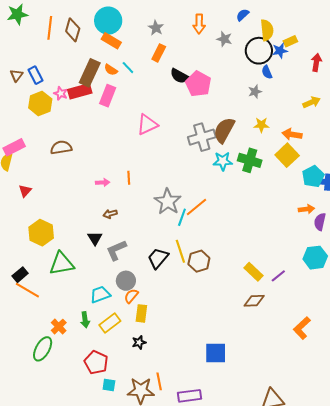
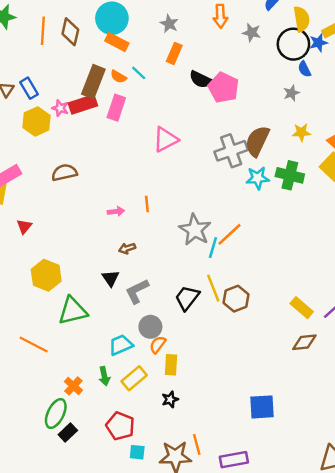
black rectangle: (20, 275) -> (68, 432), moved

